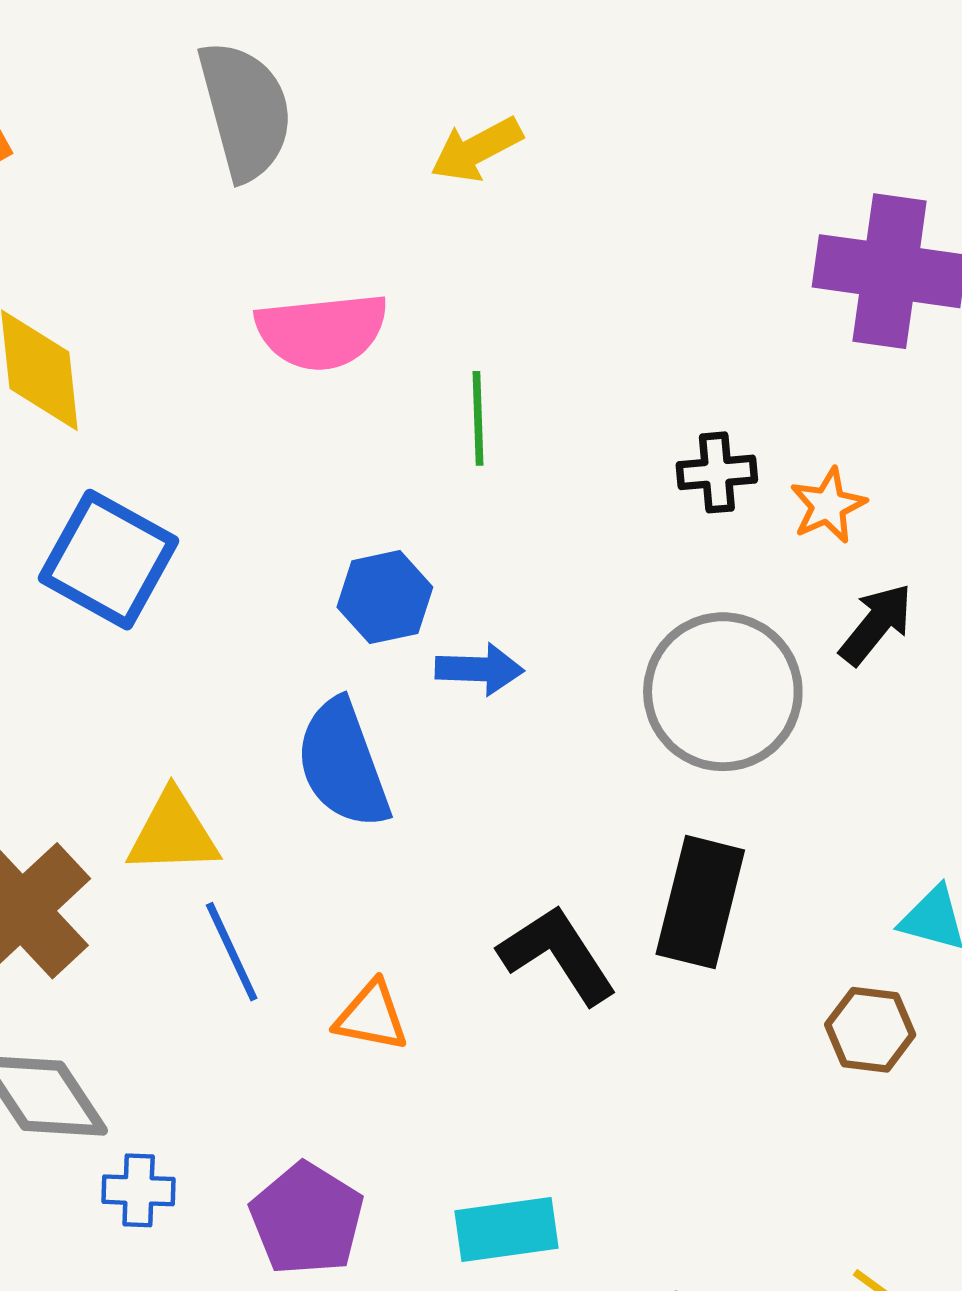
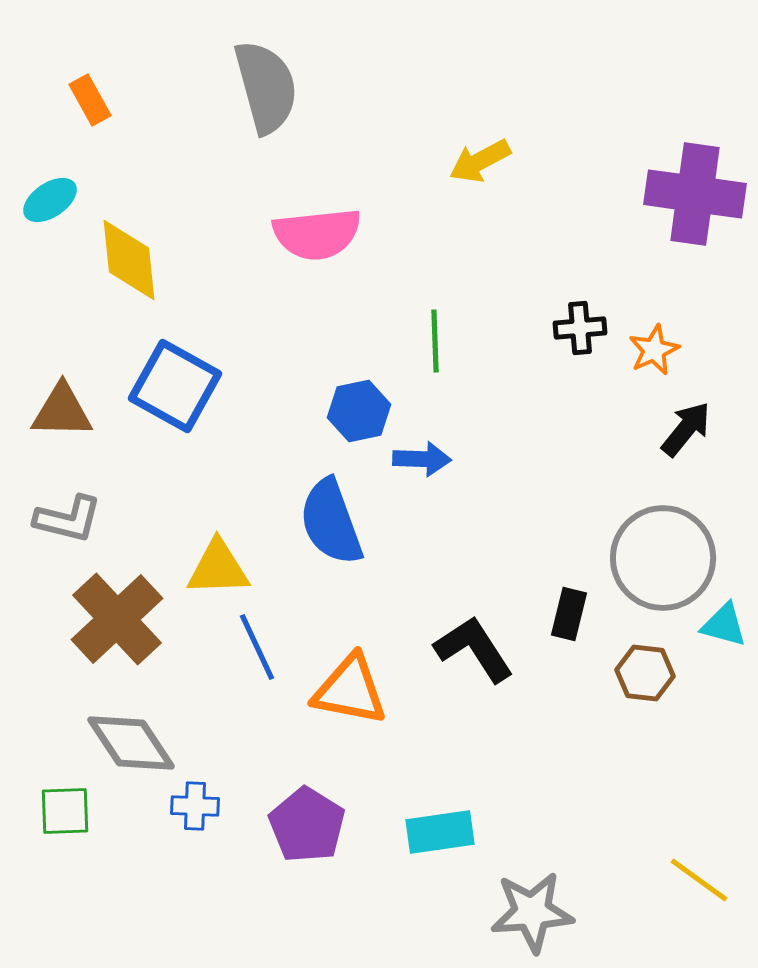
yellow arrow: (477, 149) -> (480, 161), moved
green line: (478, 418) -> (435, 341), moved
gray circle: (723, 692) -> (663, 558), moved
black rectangle: (700, 902) -> (569, 614), size x0.6
orange triangle: (371, 1016) -> (350, 690), size x1.5
brown hexagon: (870, 1030) -> (645, 673), moved

